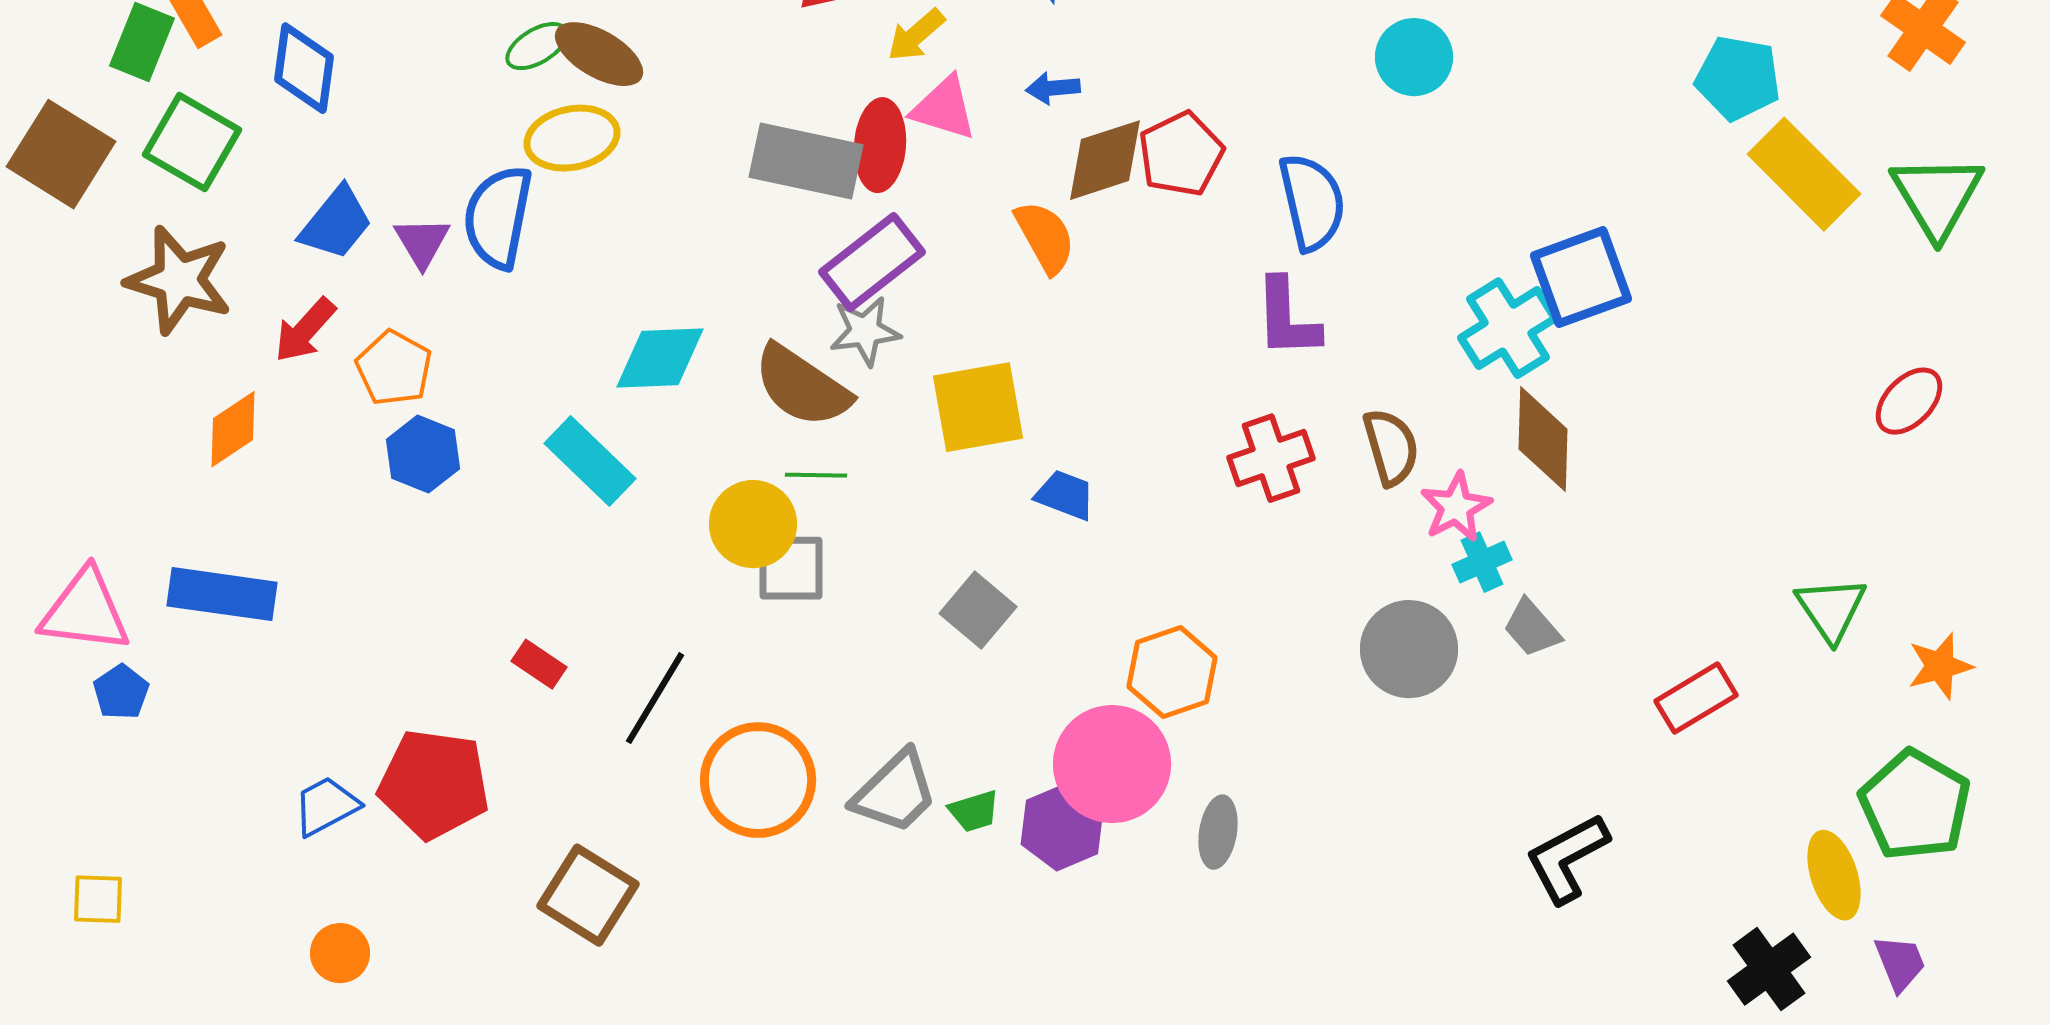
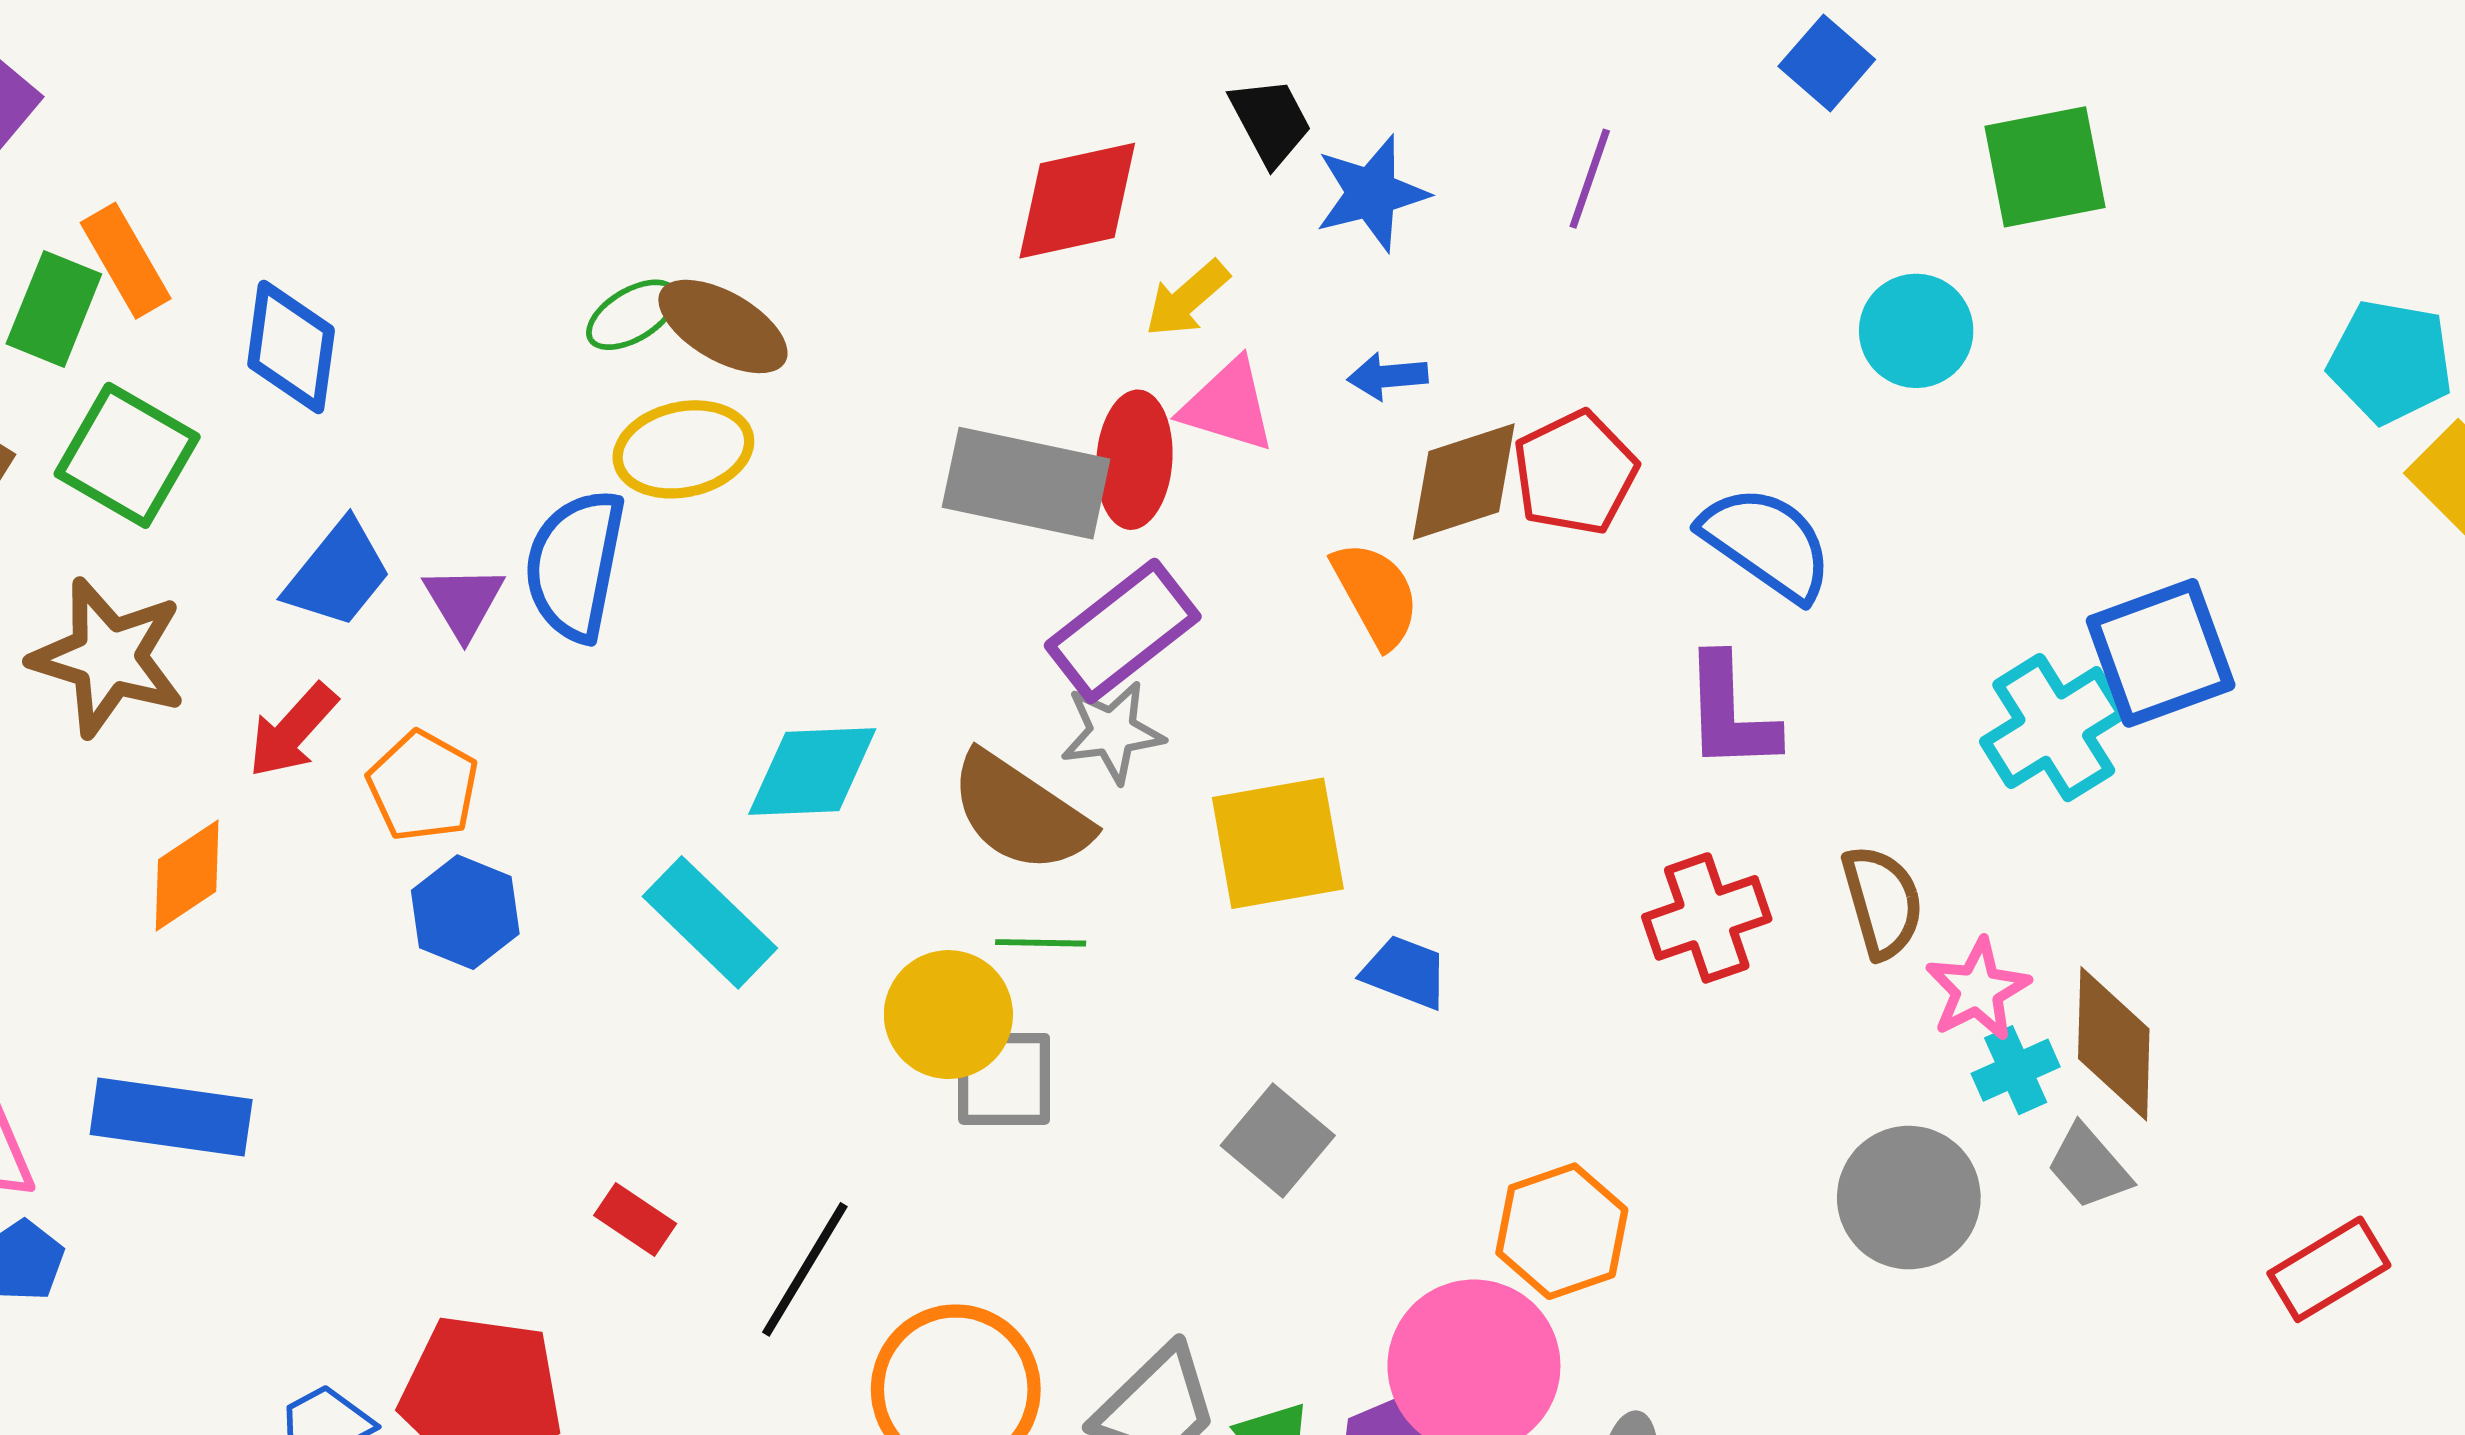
blue semicircle: (1312, 202) -> (1767, 543), turned -42
brown diamond: (1543, 439) -> (2114, 1044), moved

